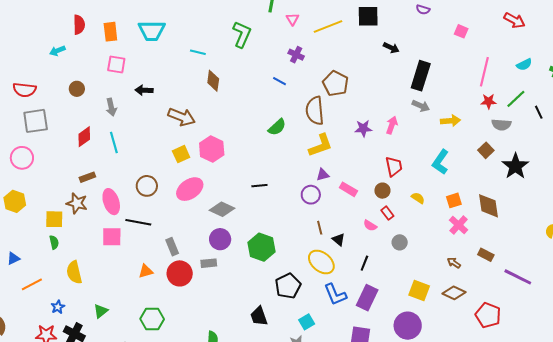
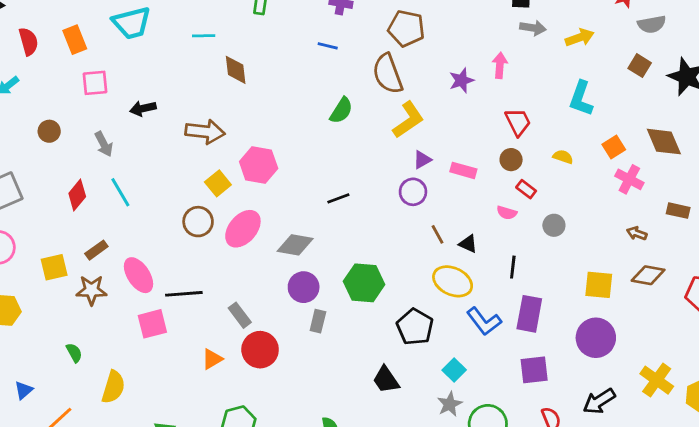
brown circle: (147, 186) -> (198, 222), moved
yellow square: (54, 219) -> (54, 267), moved
gray rectangle: (209, 263) -> (318, 321), moved, turned -56
yellow semicircle: (74, 272) -> (113, 387), turned -135

